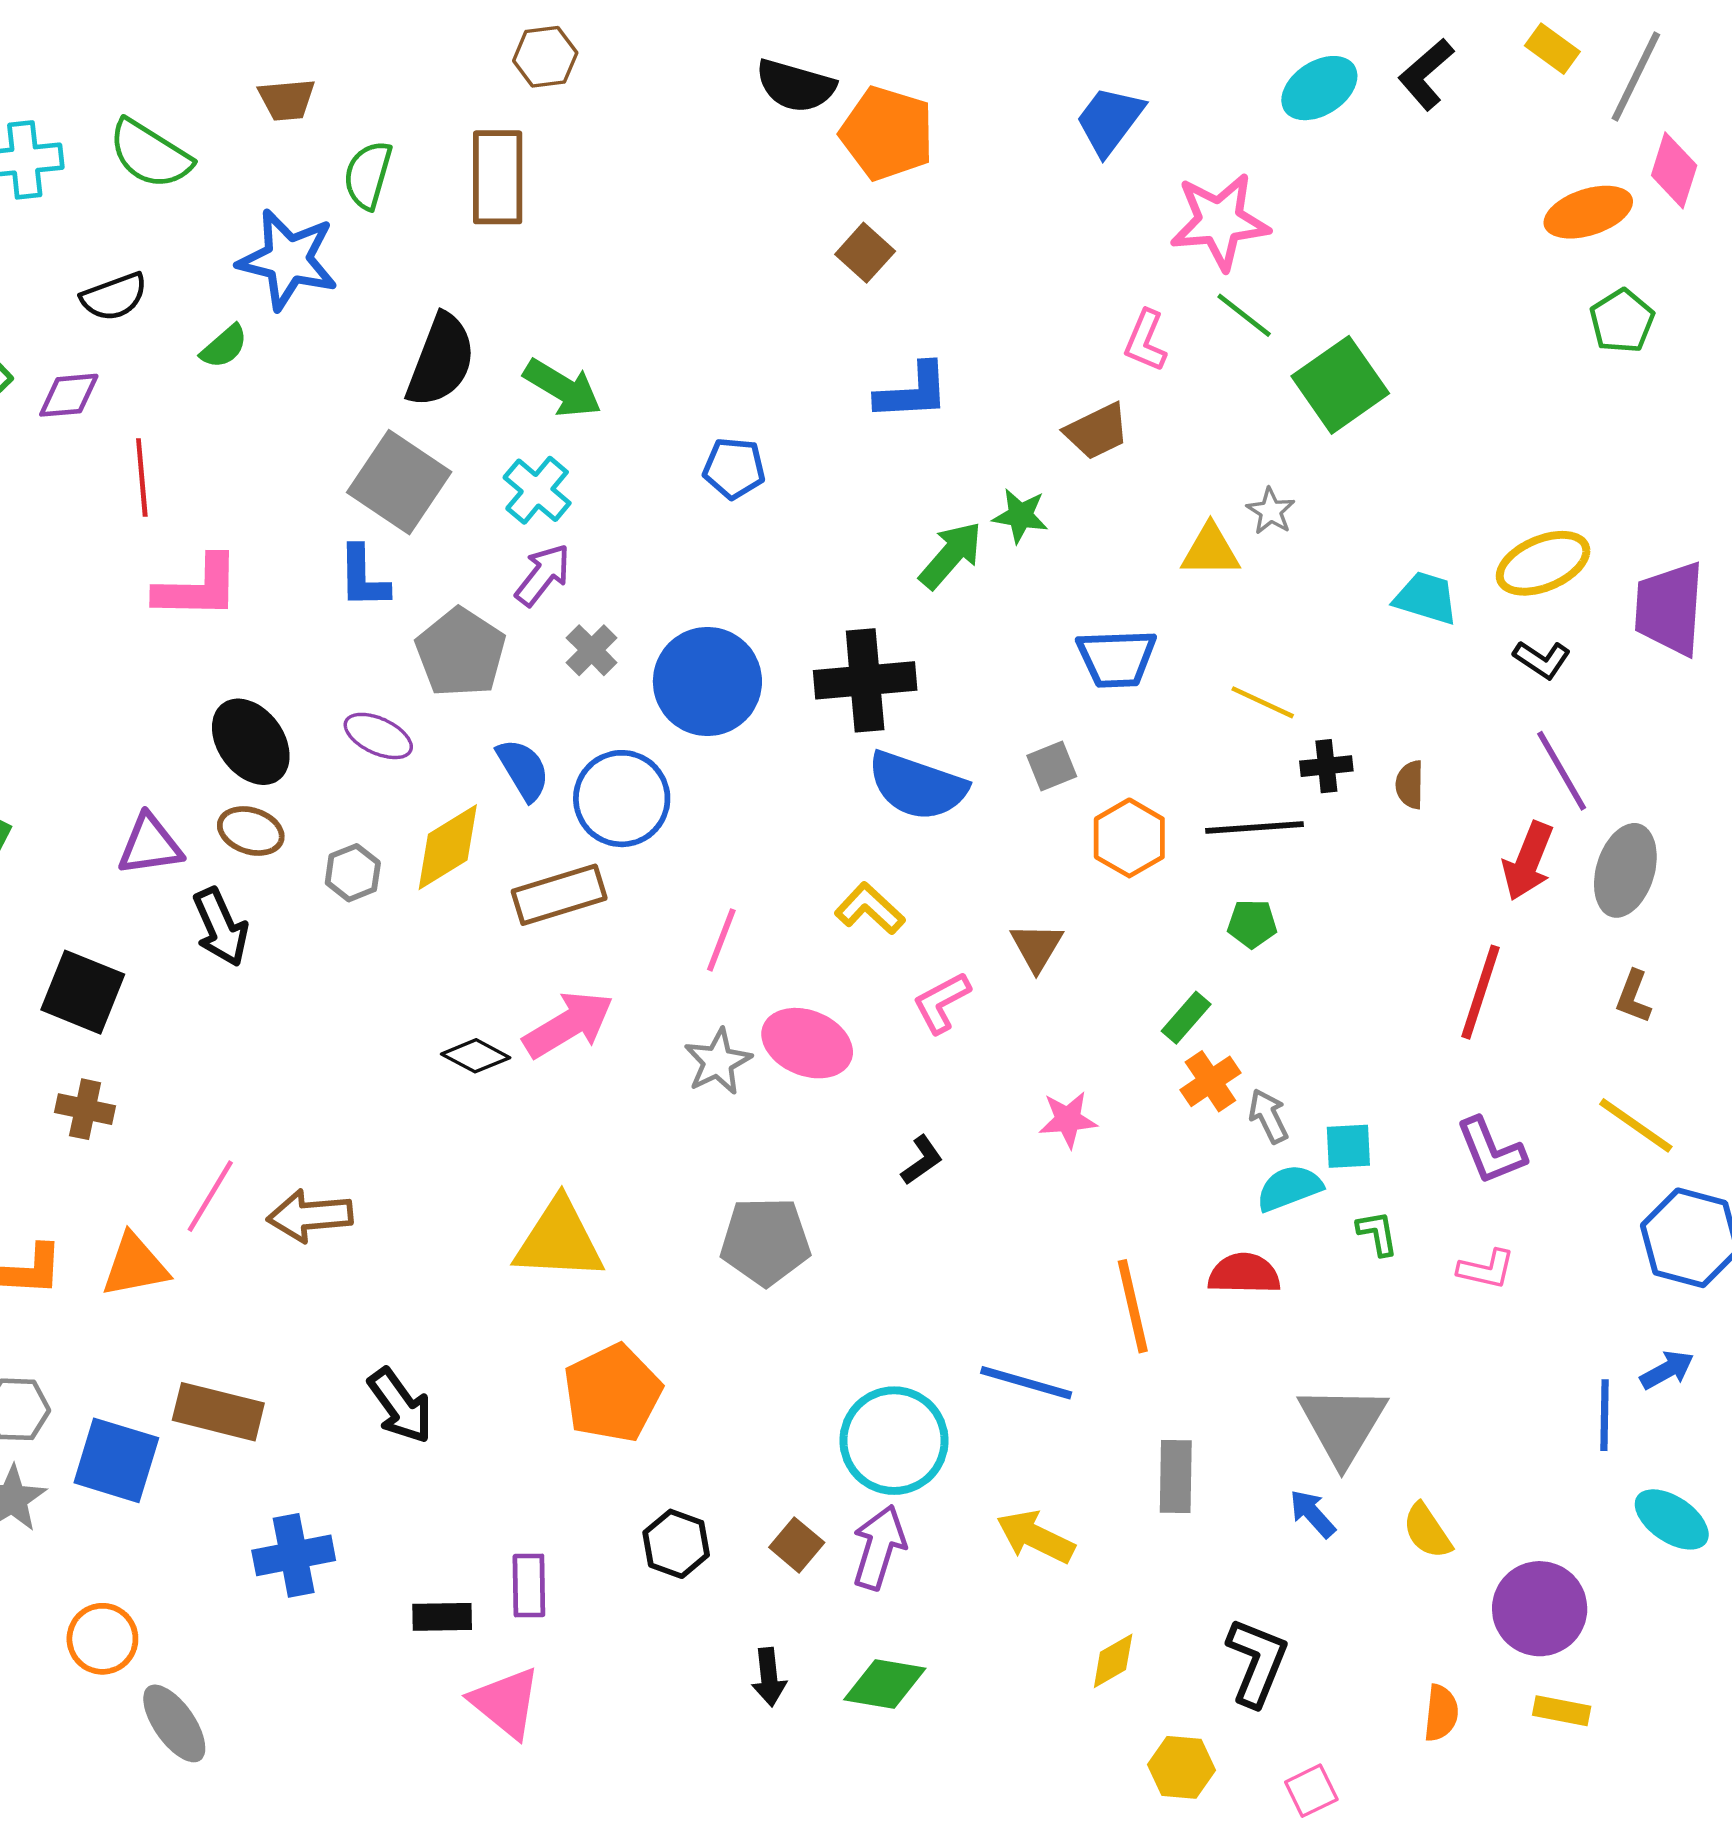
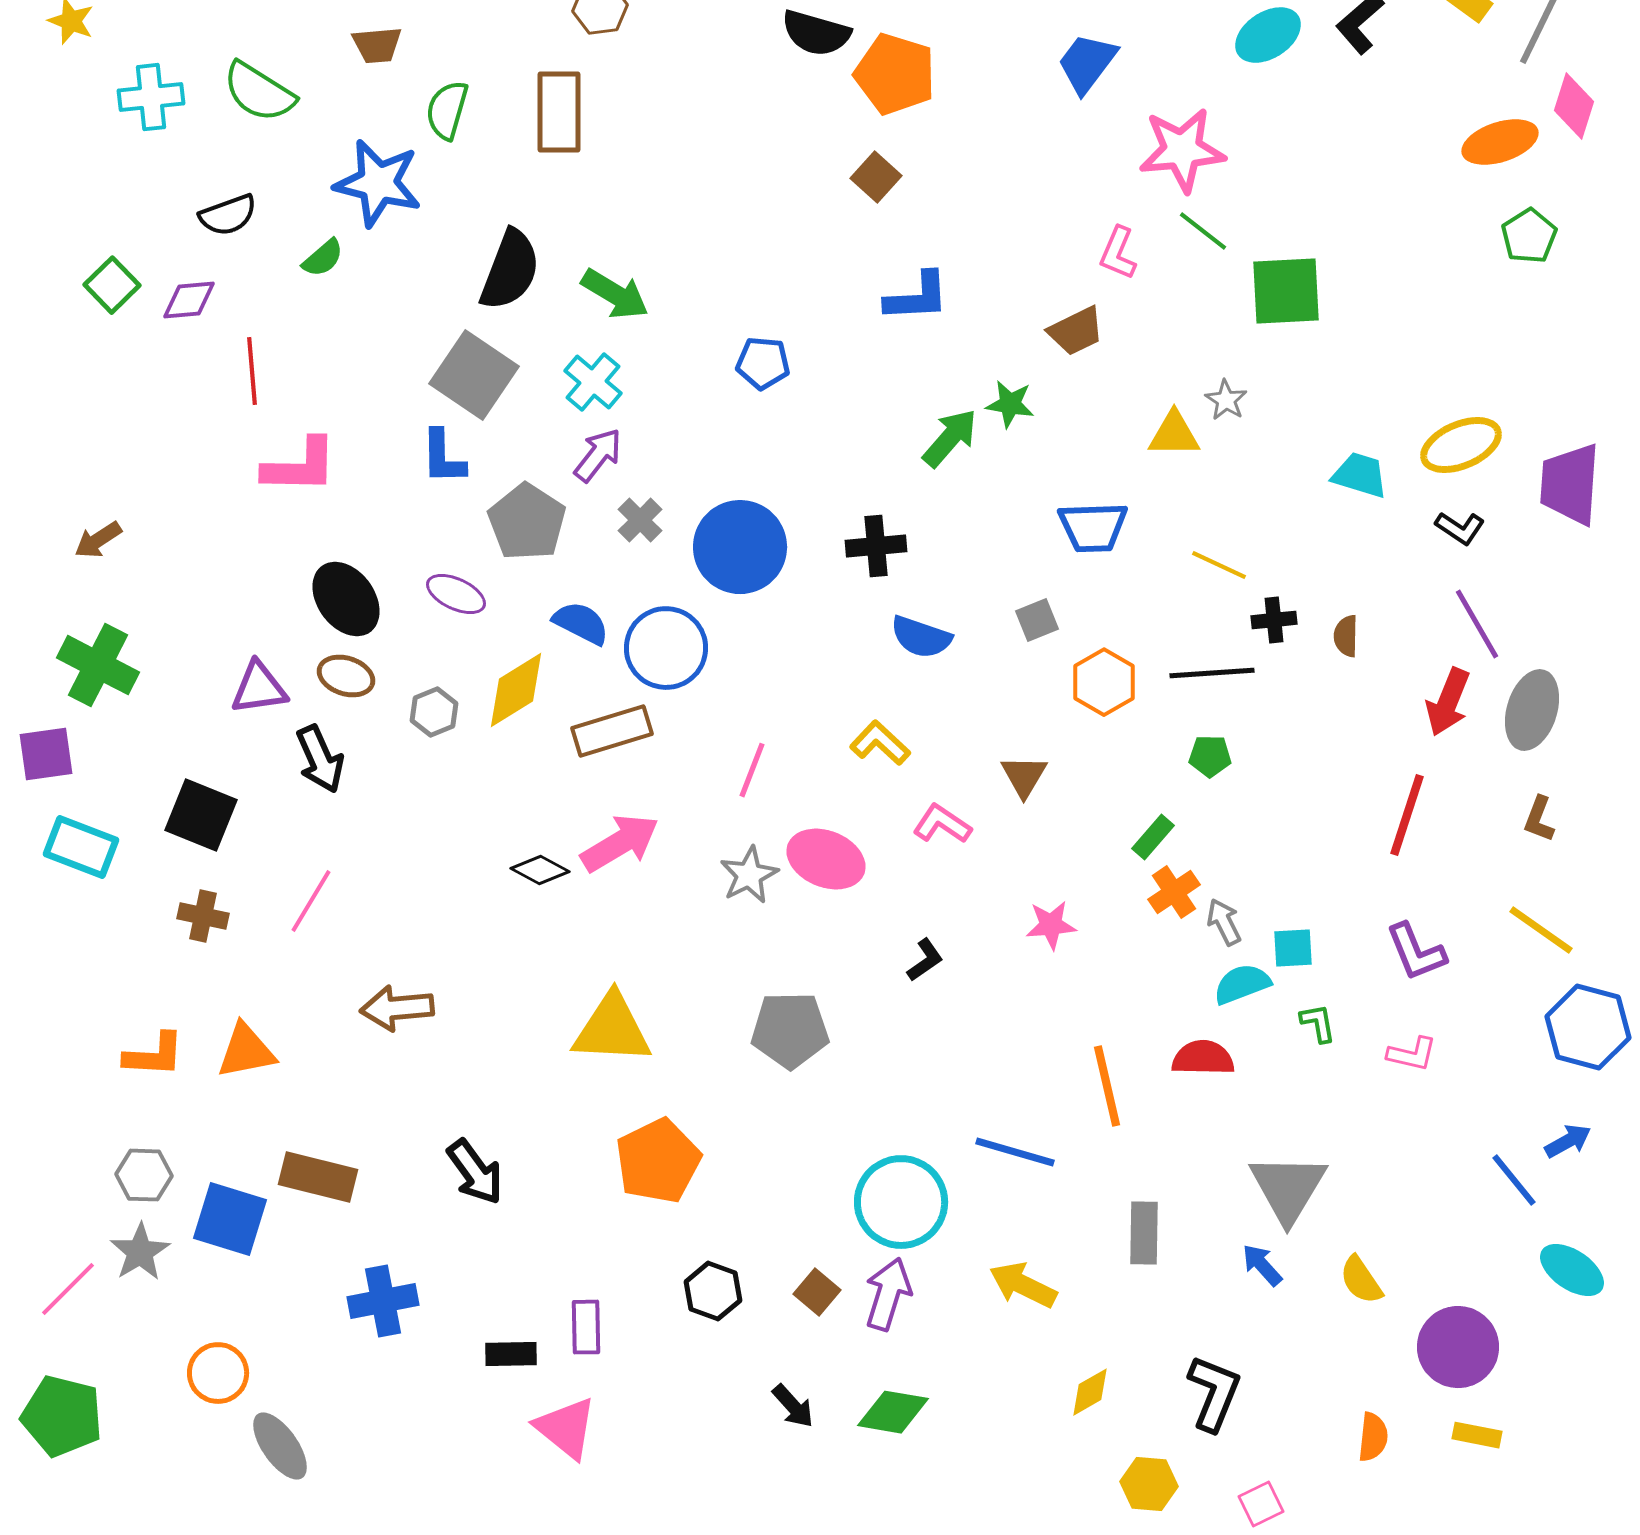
green square: (1340, 385) -> (1286, 291), turned 32
black cross: (865, 680) -> (876, 546), size x0.7
blue semicircle: (523, 770) -> (581, 623), turned -32
blue semicircle: (917, 786) -> (921, 637), size x0.7
pink L-shape: (942, 1003) -> (942, 824), turned 62
pink line: (210, 1196) -> (311, 901), moved
blue line: (1605, 1415) -> (1514, 1180), turned -40
black arrow: (769, 1677) -> (793, 1406), turned -36

